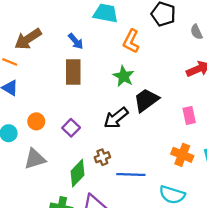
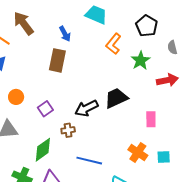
brown arrow: (28, 39) -> (24, 23), turned 75
green star: (124, 76) -> (140, 60), moved
brown cross: (102, 157) -> (68, 130), moved

